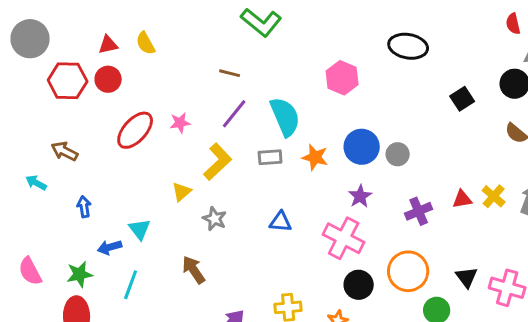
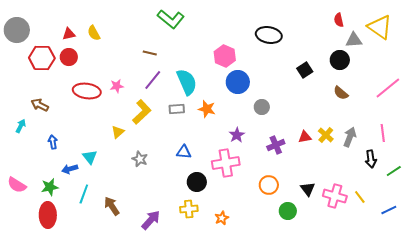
red ellipse: (135, 130) -> (87, 91), turned 56
blue circle: (362, 147) -> (238, 82), moved
cyan arrow: (36, 183) -> (21, 126), turned 88
gray star: (215, 219) -> (140, 159), moved
pink cross: (344, 238) -> (226, 163), turned -36
brown arrow: (194, 270) -> (112, 206), moved
pink semicircle: (30, 271) -> (17, 185), turned -30
orange circle: (408, 271) -> (269, 185), size x0.7
black circle: (359, 285) -> (197, 182), moved

